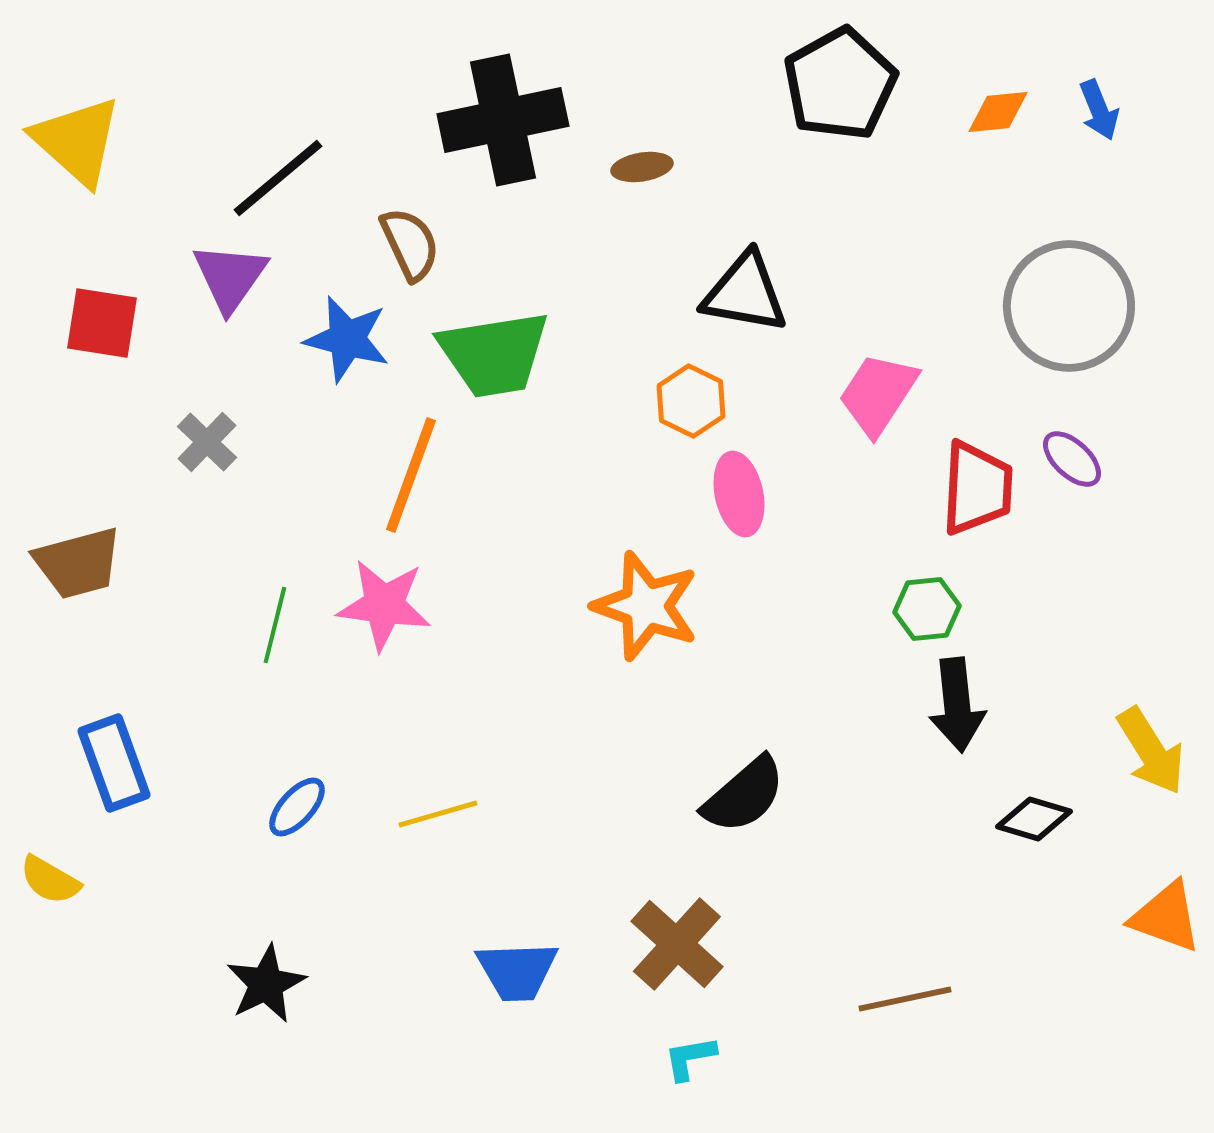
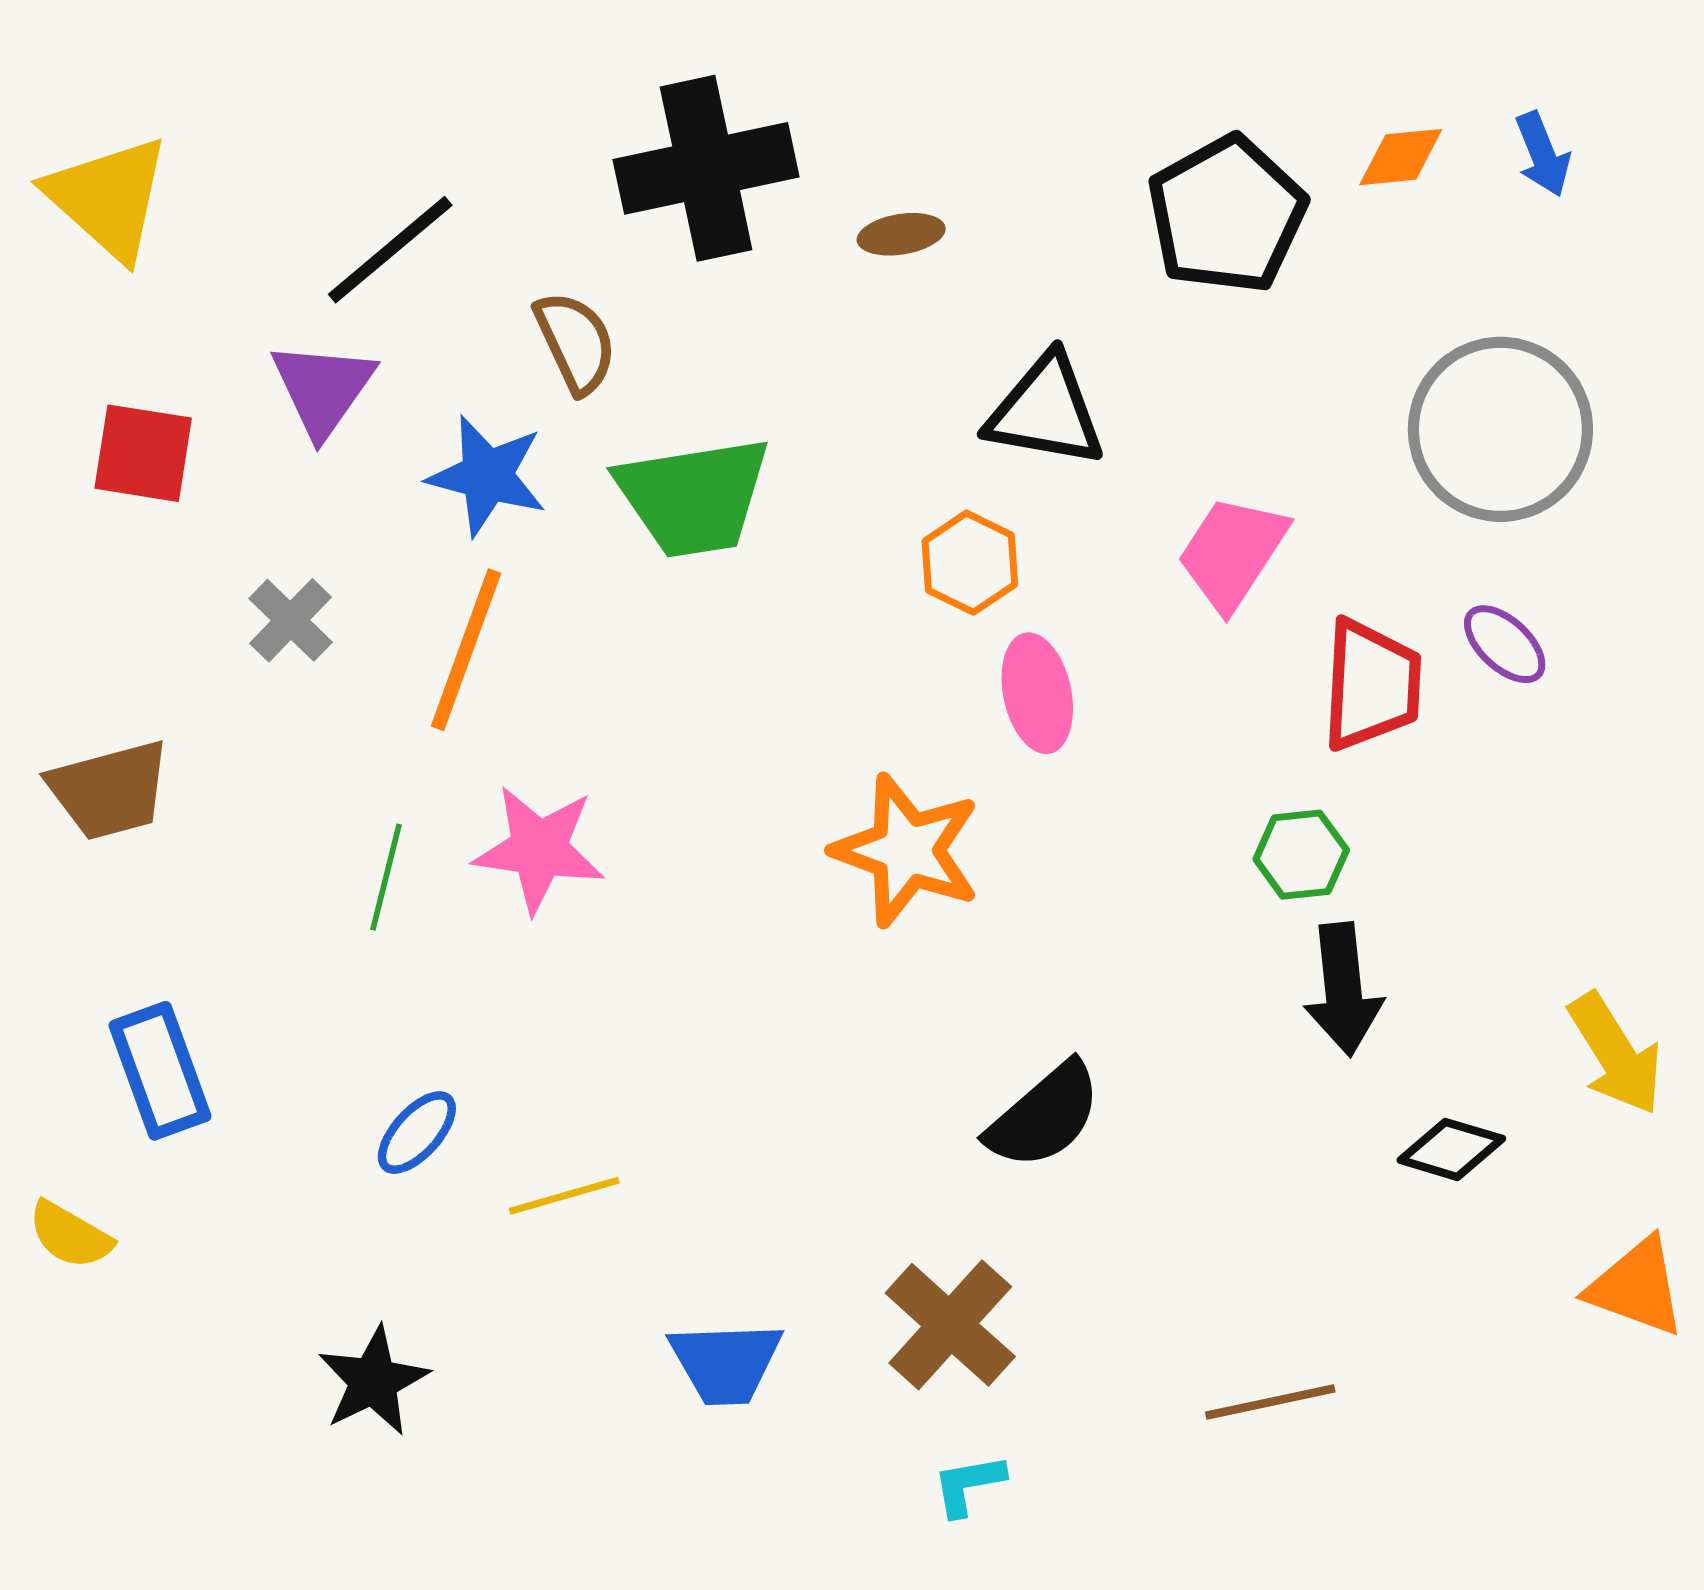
black pentagon: (840, 84) -> (1227, 215), moved
orange line: (411, 475) -> (466, 650), moved
yellow line: (438, 814) -> (564, 1196), moved

